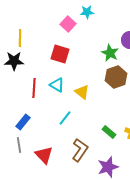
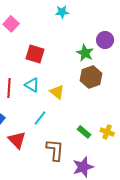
pink square: (68, 24) -> (11, 24), moved
brown L-shape: (80, 150) -> (55, 150), turned -30
red triangle: (44, 155) -> (17, 140), moved

